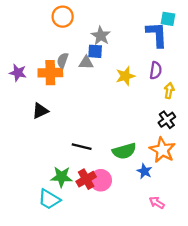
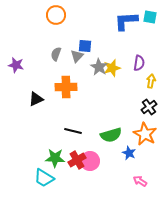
blue L-shape: (157, 35) -> (126, 21), moved, turned -90
gray star: (101, 36) -> (99, 67), moved
gray triangle: (86, 63) -> (77, 56), turned -48
orange cross: (50, 73) -> (66, 87), moved

